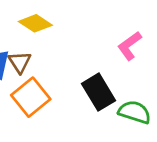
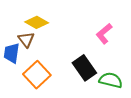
brown triangle: (20, 62) -> (26, 40), moved

